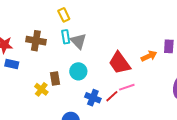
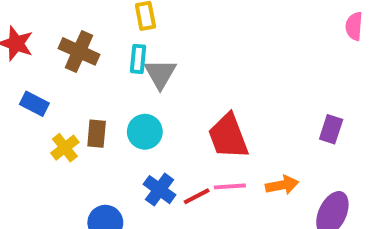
orange arrow: (149, 56) -> (282, 185), moved
blue rectangle: (12, 64) -> (34, 104), moved

